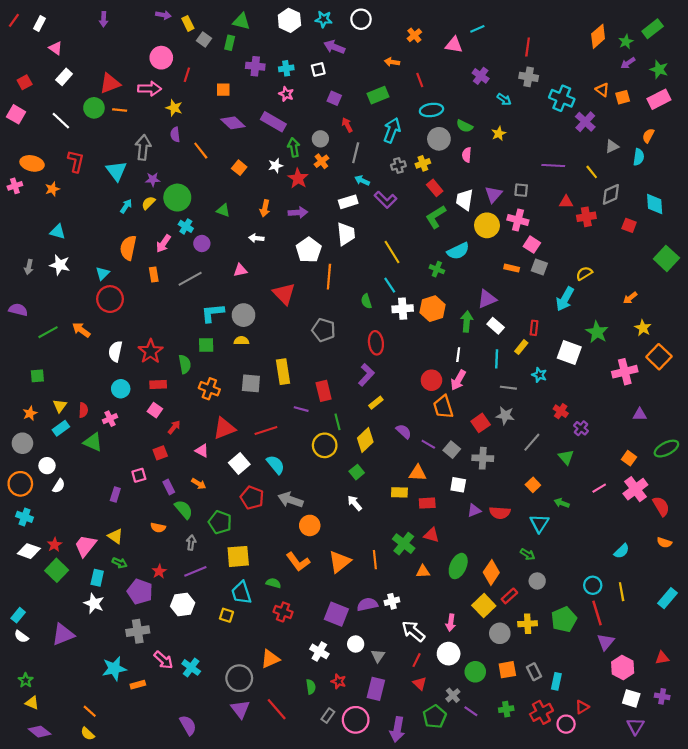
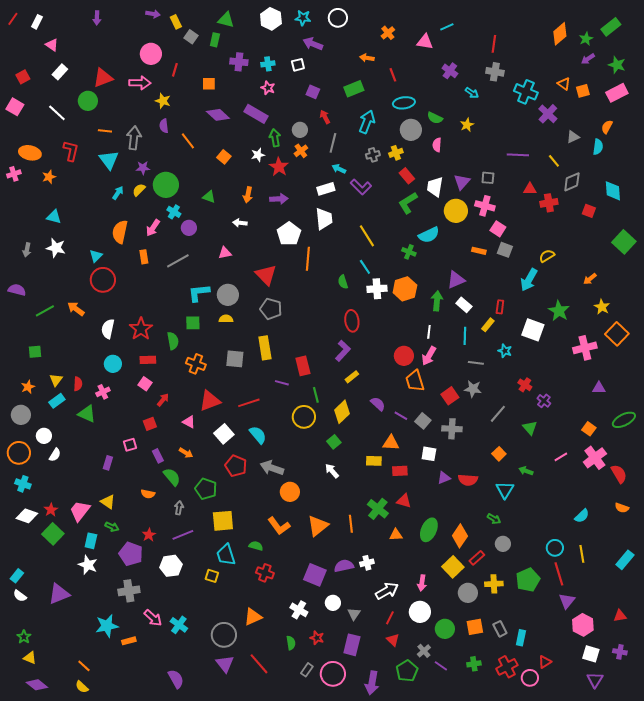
orange line: (120, 110) -> (105, 131), moved
gray pentagon: (324, 330) -> (271, 309), moved
white arrow: (413, 631) -> (387, 591), turned 110

